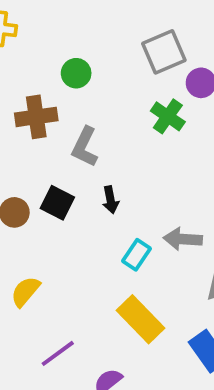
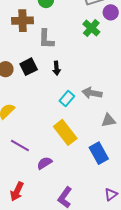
gray L-shape: (85, 147) -> (46, 39), turned -30
black square: (57, 203) -> (29, 67), turned 30
purple line: (58, 353) -> (20, 146), turned 60

